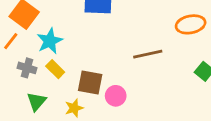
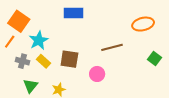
brown square: (90, 82) -> (69, 59), moved
pink circle: (116, 96) -> (97, 74), moved

